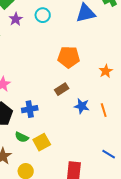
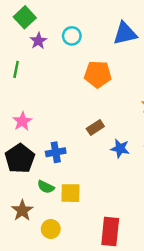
orange pentagon: (69, 57) -> (98, 74), moved
yellow square: (42, 142) -> (71, 193), turned 30

